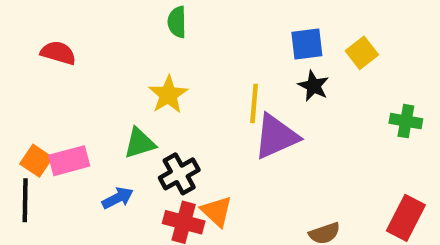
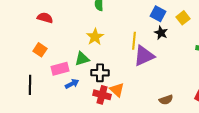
blue square: (307, 44) -> (158, 14), turned 35
orange square: (36, 161) -> (40, 50), moved
pink rectangle: (69, 161) -> (60, 69), moved
black cross: (179, 174) -> (100, 73), turned 30

